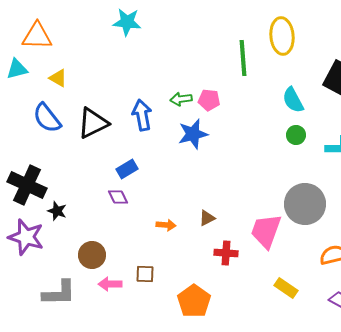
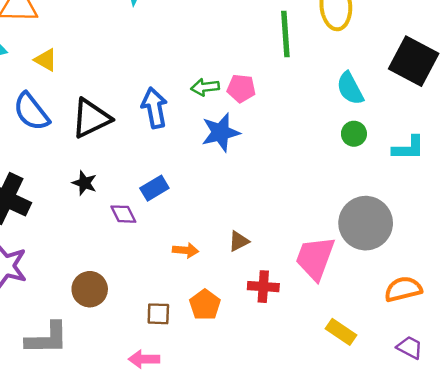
blue rectangle: (127, 169) -> (154, 188), moved
black star: (57, 211) -> (84, 183), moved
pink arrow: (110, 284) -> (144, 359), moved
orange pentagon: (194, 301) -> (205, 305), moved, size x0.7

